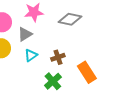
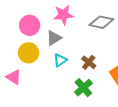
brown cross: (58, 57) -> (89, 62), turned -32

